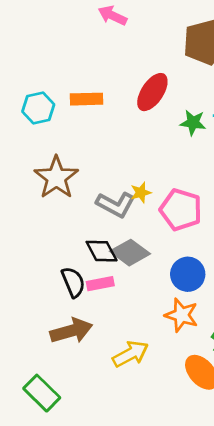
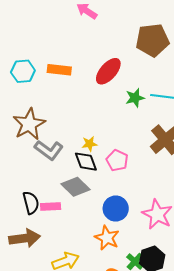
green star: (193, 123) -> (135, 98), turned -30
gray L-shape: (116, 205) -> (49, 150), moved
pink pentagon: (181, 210) -> (117, 160), size x0.7
black diamond: (102, 251) -> (86, 162), moved

